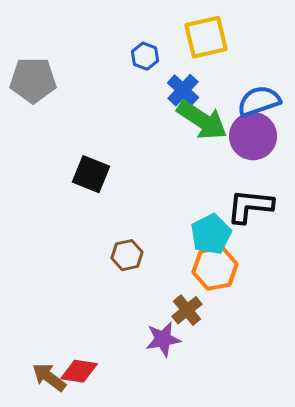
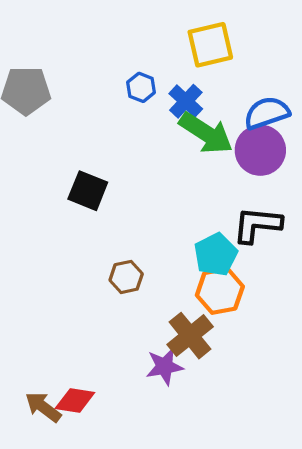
blue hexagon: (145, 56) -> (141, 87), moved
brown cross: (187, 310) -> (190, 336), size x1.4

